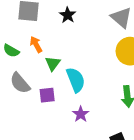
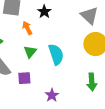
orange arrow: (36, 44) -> (27, 28), moved
cyan semicircle: (76, 80) -> (56, 54), moved

